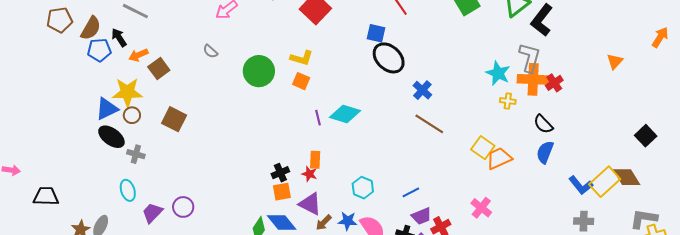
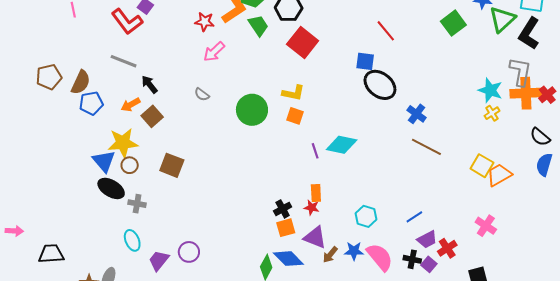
black arrow: (119, 38) -> (149, 84), moved
yellow cross: (508, 101) -> (492, 113), moved, turned -35
blue triangle: (107, 109) -> (104, 161), turned -40

